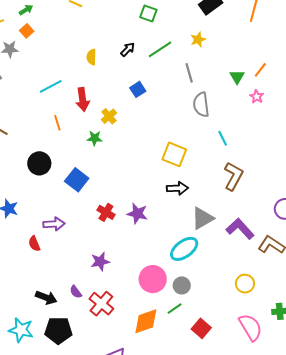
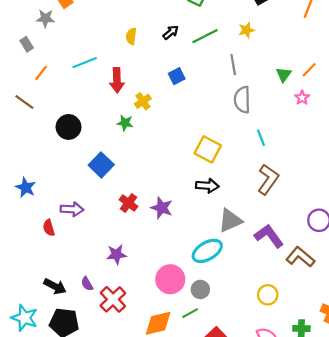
orange line: (57, 123) -> (41, 73), moved, turned 49
black circle: (39, 163) -> (69, 127), moved

